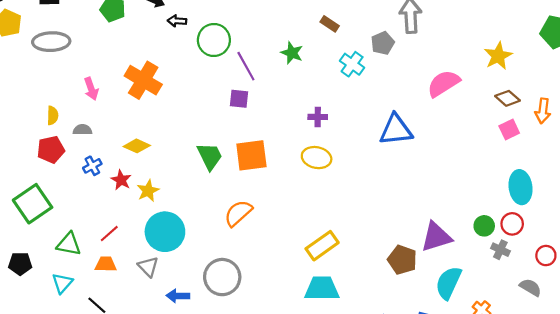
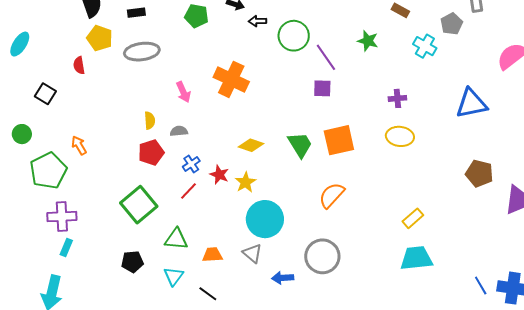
yellow diamond: (137, 146) -> (251, 145), moved
red line: (109, 234) -> (189, 191), moved
yellow rectangle: (322, 246) -> (413, 218), size x0.7
brown pentagon: (402, 260) -> (479, 173), moved

